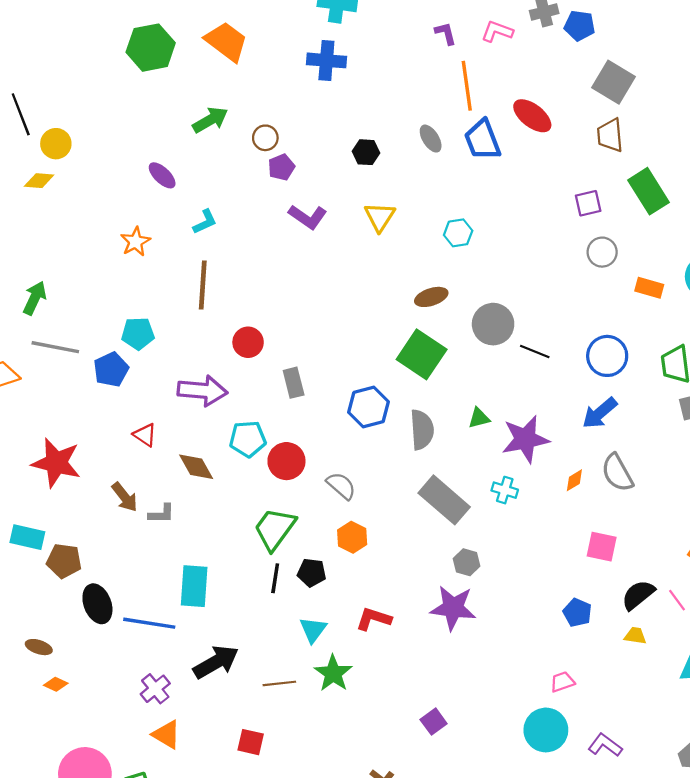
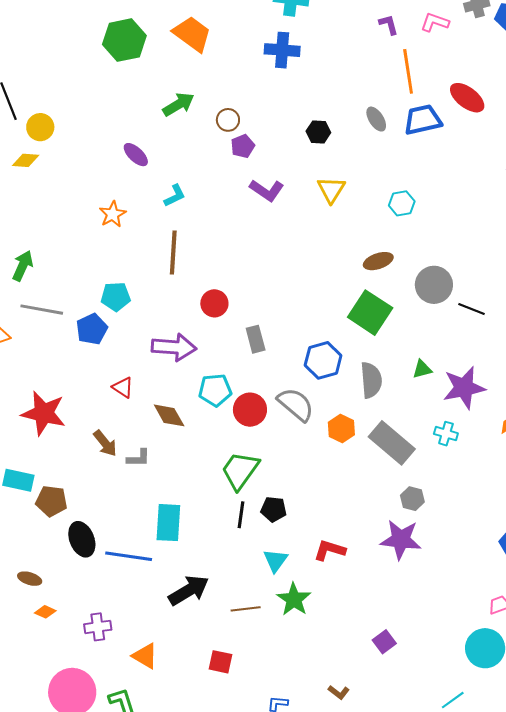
blue trapezoid: (482, 140) -> (423, 120), turned 99
gray semicircle: (341, 486) -> (296, 404), moved, size x1.4
orange hexagon: (352, 537) -> (341, 429), moved
purple cross: (155, 689) -> (98, 627), moved, turned 32

